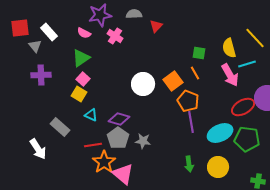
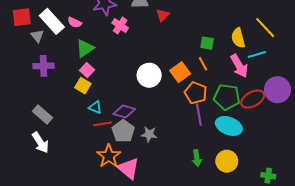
white rectangle: (49, 32) -> (52, 21), size x1.4
pink semicircle: (84, 33) -> (75, 22), moved
gray rectangle: (60, 127) -> (42, 115), moved
cyan ellipse: (220, 133) -> (229, 126), turned 45
green pentagon: (247, 139) -> (227, 97), moved
red line: (93, 145) -> (103, 124), moved

